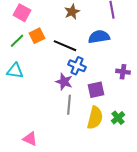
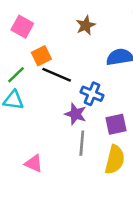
green line: (17, 41) -> (16, 75), moved
black line: (65, 46) -> (57, 75), moved
pink triangle: (30, 139) -> (34, 163), moved

